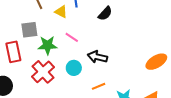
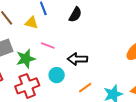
red cross: (43, 72) -> (27, 86), turned 35

